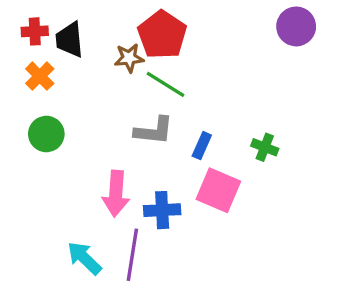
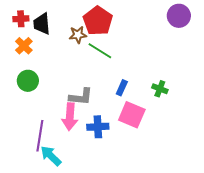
gray L-shape: (154, 131) -> (81, 97), moved
purple line: (132, 255) -> (40, 136), moved

